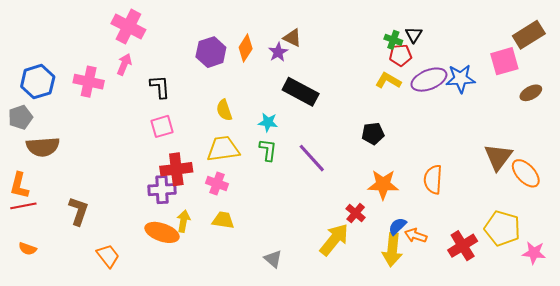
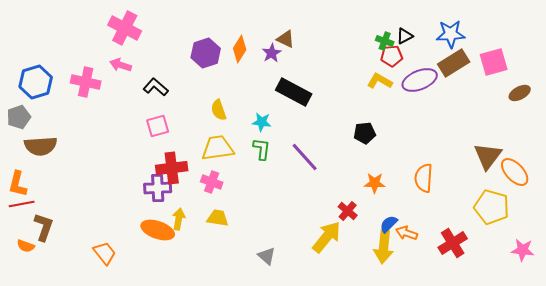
black triangle: (414, 35) -> (405, 36), turned 30
brown rectangle: (529, 35) -> (454, 63), moved
pink arrow: (124, 64) -> (121, 65), turned -95
blue star: (461, 79) -> (451, 34), moved
black L-shape: (160, 87) -> (156, 87), turned -45
orange star: (383, 185) -> (375, 183), size x0.7
brown L-shape: (78, 211) -> (44, 227), moved
yellow pentagon: (502, 228) -> (492, 207), moved

